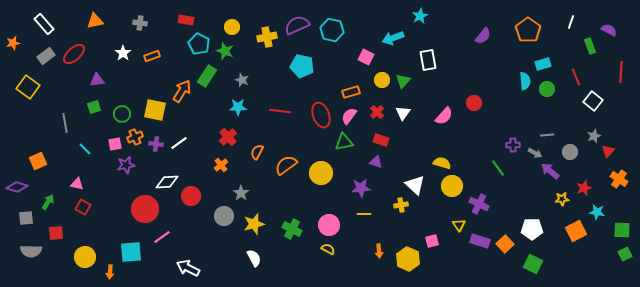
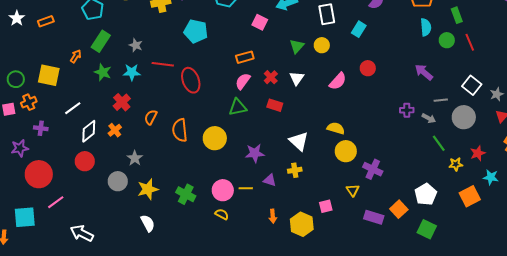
green rectangle: (590, 46) -> (457, 15), moved
green star: (225, 51) -> (103, 72), moved
white rectangle: (428, 60) -> (327, 14), moved
cyan rectangle: (543, 64) -> (359, 29), moved, turned -42
yellow circle: (382, 80) -> (322, 45), moved
cyan semicircle: (525, 81) -> (426, 27), moved
green circle: (547, 89) -> (447, 40), moved
orange arrow: (182, 91) -> (76, 56), size x0.6
white square: (593, 101) -> (472, 85), moved
red line: (280, 111) -> (163, 64), moved
red ellipse: (321, 115) -> (191, 80), moved
gray star: (594, 136) -> (497, 94), moved
purple cross: (156, 144) -> (41, 128), moved
gray circle: (570, 152) -> (464, 117), size x1.5
purple triangle: (376, 162) -> (270, 180), moved
purple star: (126, 165) -> (20, 148), moved
orange semicircle: (286, 165) -> (180, 130), turned -60
green line: (498, 168) -> (439, 143), moved
purple arrow: (550, 171) -> (424, 72), moved
white diamond: (167, 182) -> (89, 131), moved, turned -35
white triangle: (415, 185) -> (299, 141), moved
yellow line: (364, 214) -> (246, 188), moved
white pentagon: (532, 229) -> (426, 194), turned -30
purple rectangle: (480, 241) -> (374, 217), moved

